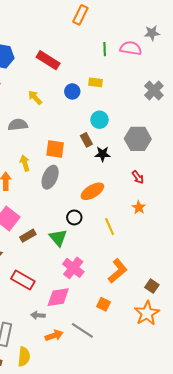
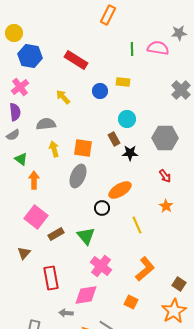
yellow arrow: (25, 163) -> (54, 149), moved
black circle: (74, 217) -> (102, 208), moved
red rectangle: (23, 280) -> (51, 278), turned 50

